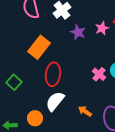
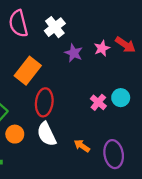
white semicircle: (55, 101) -> (47, 134), turned -65
orange circle: (35, 118) -> (15, 134), moved

